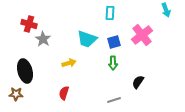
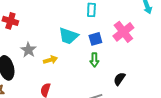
gray star: (43, 39) -> (28, 50), moved

